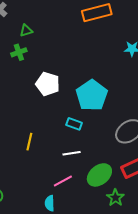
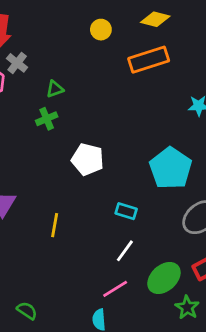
cyan pentagon: (92, 95) -> (171, 168), moved
yellow line: (29, 142) -> (55, 225), moved
white line: (72, 153) -> (125, 251), turned -42

